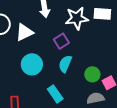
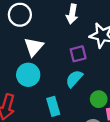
white triangle: (24, 32) -> (34, 47), moved, turned -42
cyan circle: (32, 64) -> (28, 75), moved

